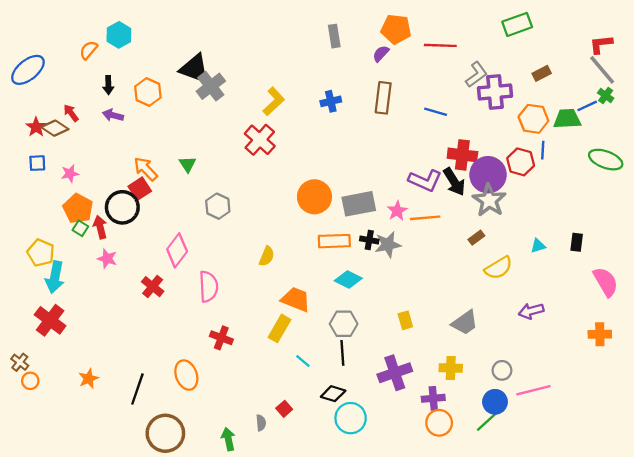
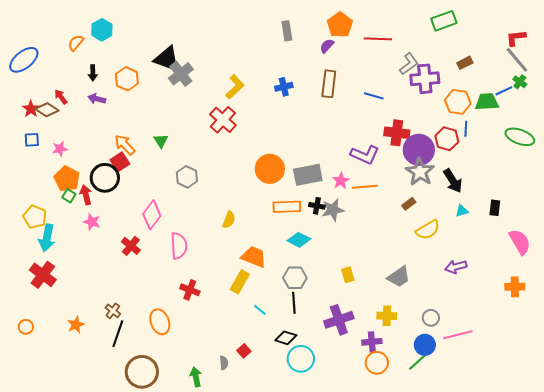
orange pentagon: (396, 29) -> (340, 25), turned 30
black arrow: (454, 182) -> (453, 181), moved
brown cross: (20, 362) -> (113, 311), moved

